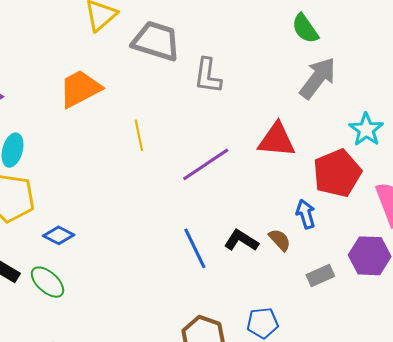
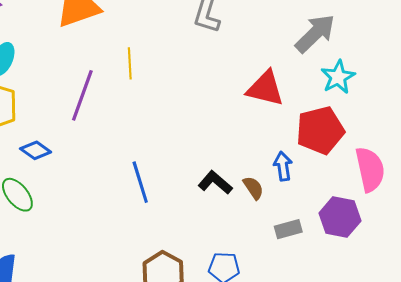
cyan star: (366, 130) -> (338, 77), moved
purple line: (206, 164) -> (82, 95), moved, turned -45
blue line: (195, 248) -> (140, 182), moved

